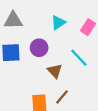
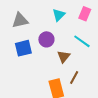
brown triangle: (55, 71) -> (64, 57), turned 32

